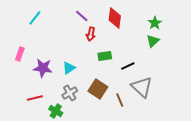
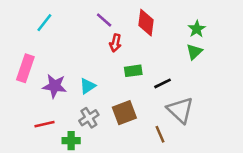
pink rectangle: (20, 54) -> (25, 68), size x1.5
brown square: (98, 89) -> (124, 113), turned 36
brown line: (120, 100) -> (160, 134), moved
green cross: (56, 111) -> (71, 141), turned -32

